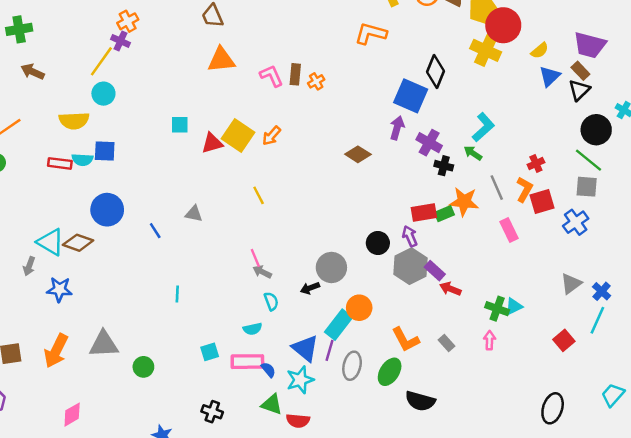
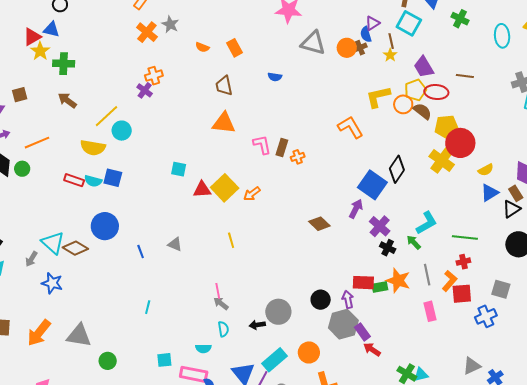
orange L-shape: (371, 34) -> (350, 127), turned 32
yellow line: (101, 61) -> (107, 116), moved
green line: (589, 160) -> (465, 238), moved, turned -45
orange circle: (359, 308) -> (309, 352), moved

